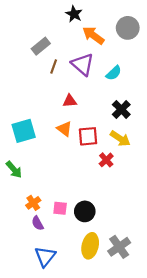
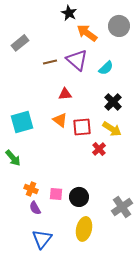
gray rectangle: (41, 46) -> (20, 43), moved
brown line: (54, 67) -> (50, 62), turned 56
orange cross: (33, 203) -> (31, 189), turned -32
gray cross: (119, 247) -> (122, 207), moved

